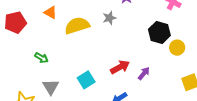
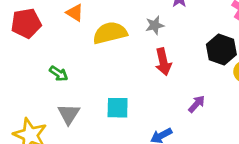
red arrow: (120, 67) -> (163, 62), moved, turned 102
cyan square: (86, 80) -> (118, 108), turned 30

